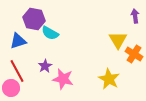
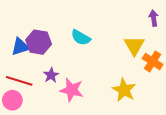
purple hexagon: (34, 19) -> (39, 42), moved
cyan semicircle: (50, 33) -> (81, 38), moved
red line: (17, 71) -> (19, 81), turned -45

